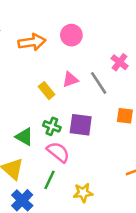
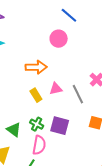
pink circle: (71, 35) -> (59, 39), moved
orange arrow: (32, 42) -> (36, 67), moved
pink semicircle: (58, 152) -> (39, 145), turned 54

